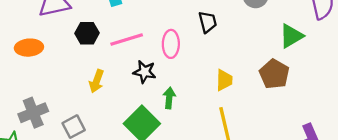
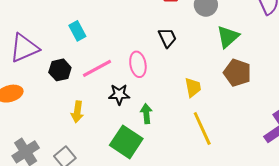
green triangle: (291, 36) -> (228, 37), moved

